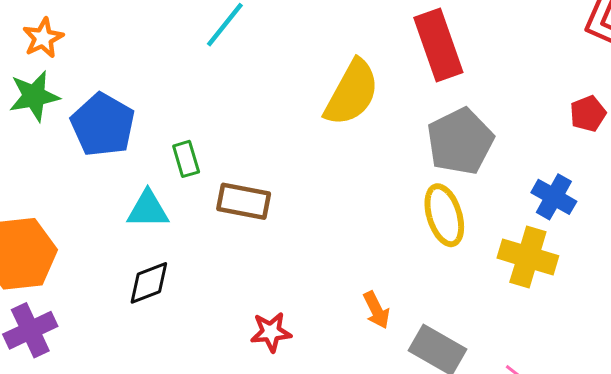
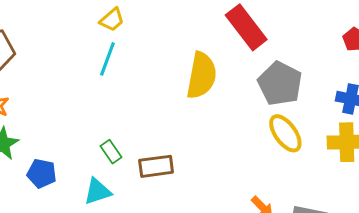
blue pentagon: (103, 125) -> (42, 173), moved, size x0.7

